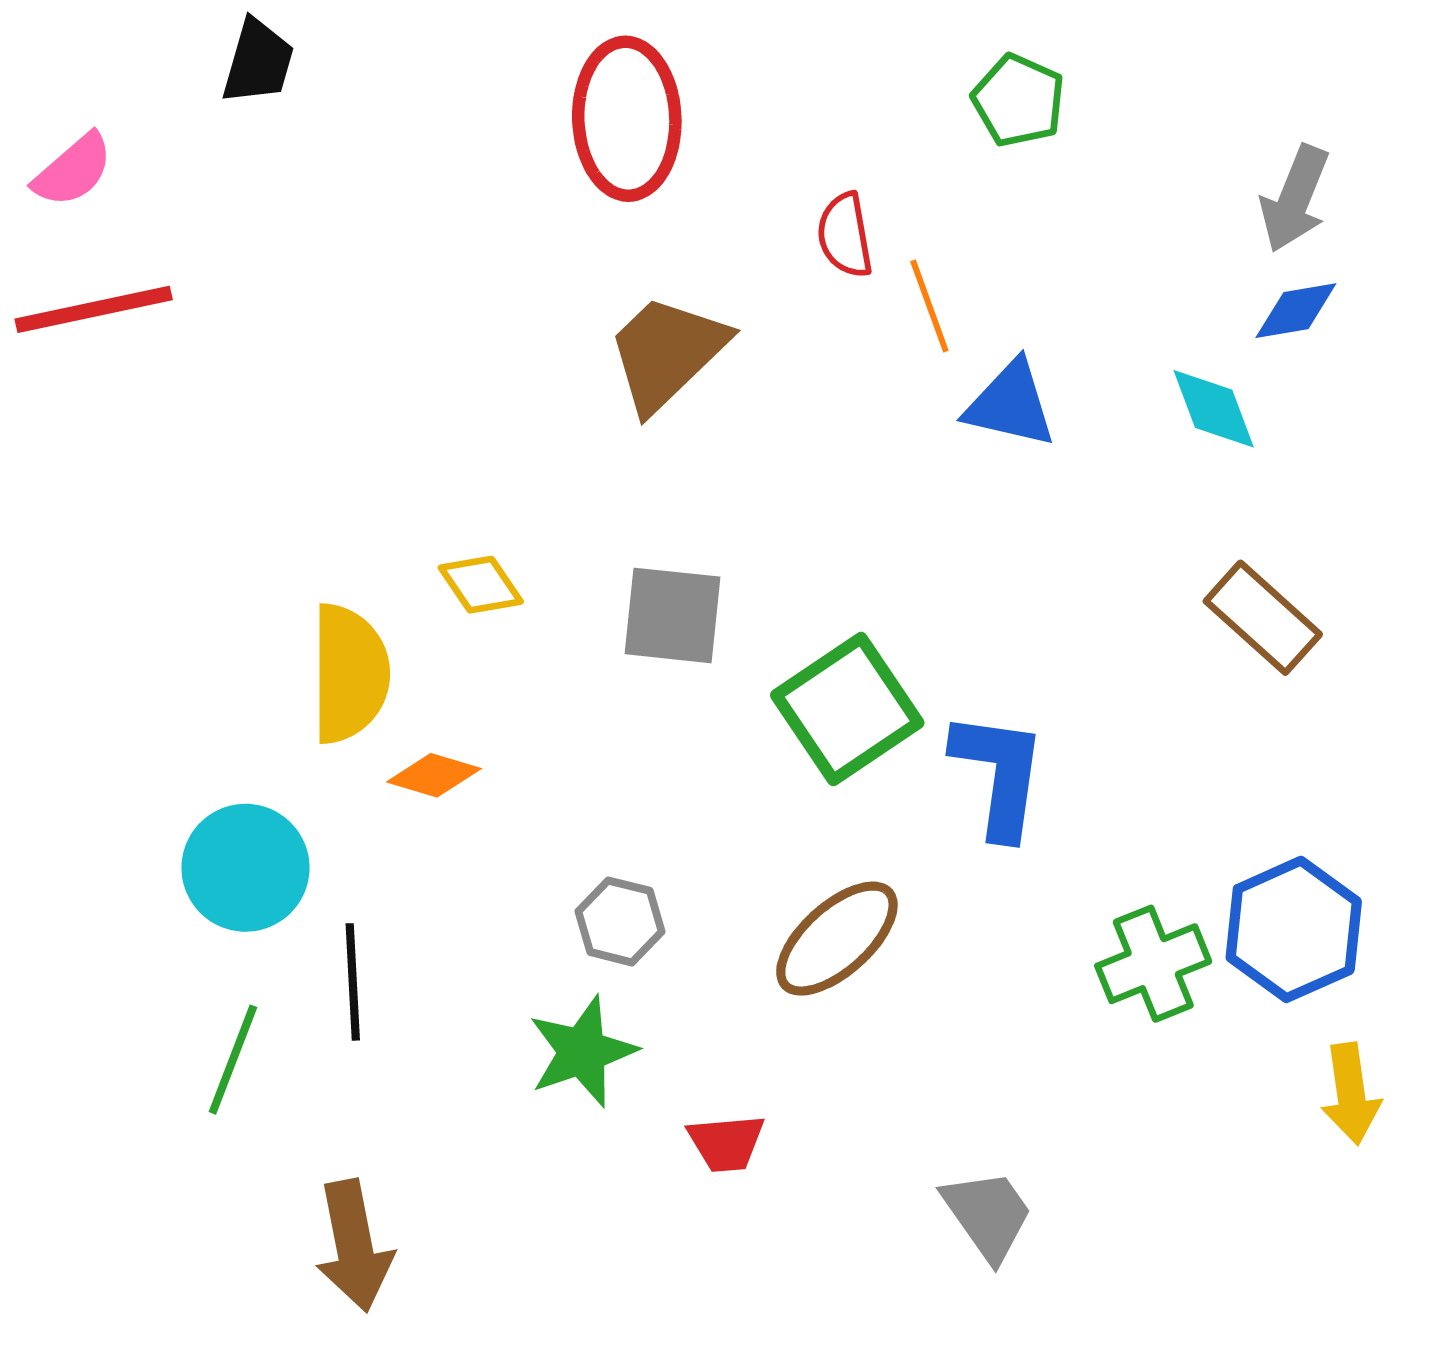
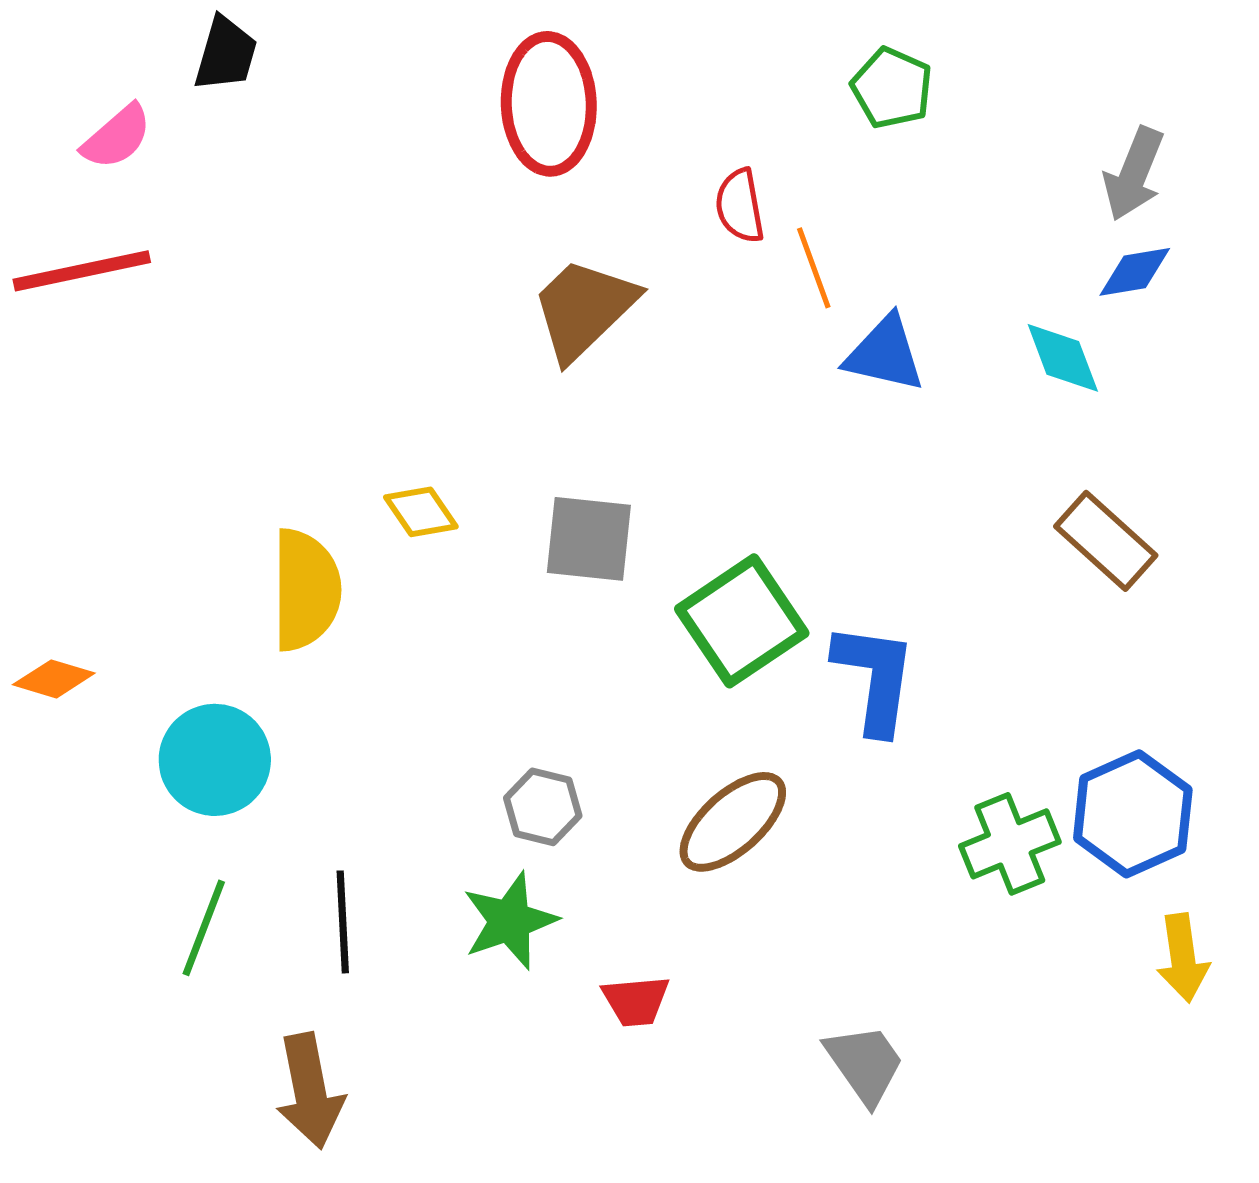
pink semicircle: (73, 170) -> (117, 137), moved
orange diamond: (434, 775) -> (54, 679), moved
black line: (353, 982) -> (343, 922), moved

